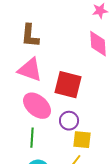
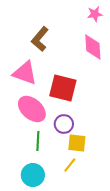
brown L-shape: (30, 36) -> (40, 39), moved, turned 35
green line: (32, 138) -> (38, 141), moved

